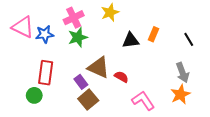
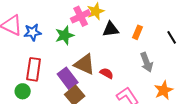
pink cross: (74, 18) -> (81, 16), moved
black triangle: (131, 40) -> (111, 29), moved
gray arrow: (183, 73) -> (147, 62), moved
purple rectangle: (81, 82) -> (68, 78), size x1.5

